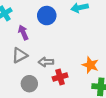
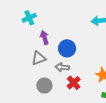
blue circle: (47, 16) -> (67, 48), moved
red cross: (60, 77) -> (74, 83), turned -32

